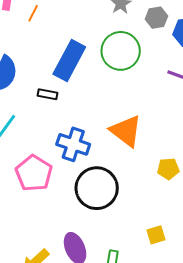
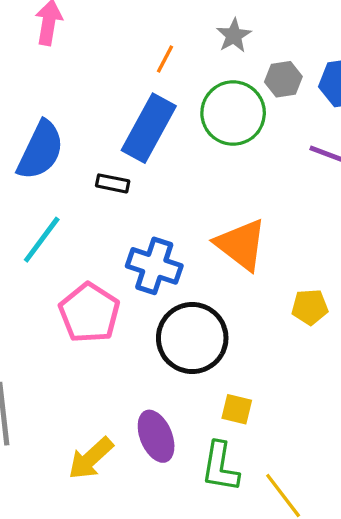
orange line: (33, 13) -> (165, 59), moved
gray hexagon: (156, 18) -> (283, 79), moved
yellow square: (156, 235) -> (237, 409), moved, turned 30

